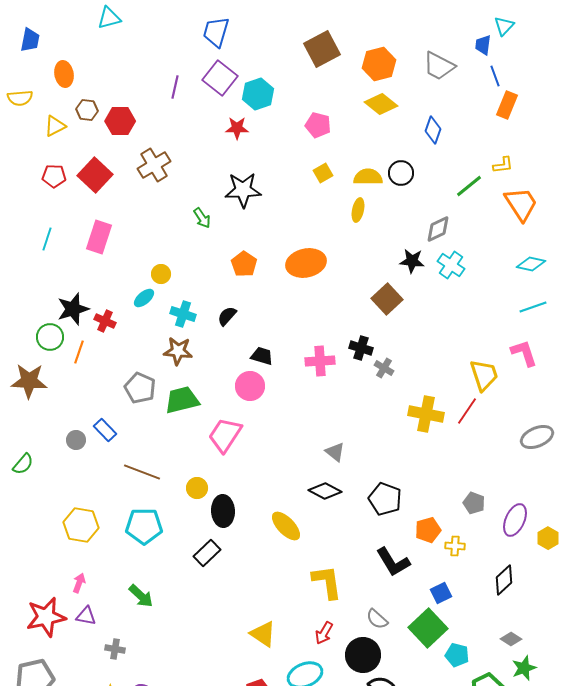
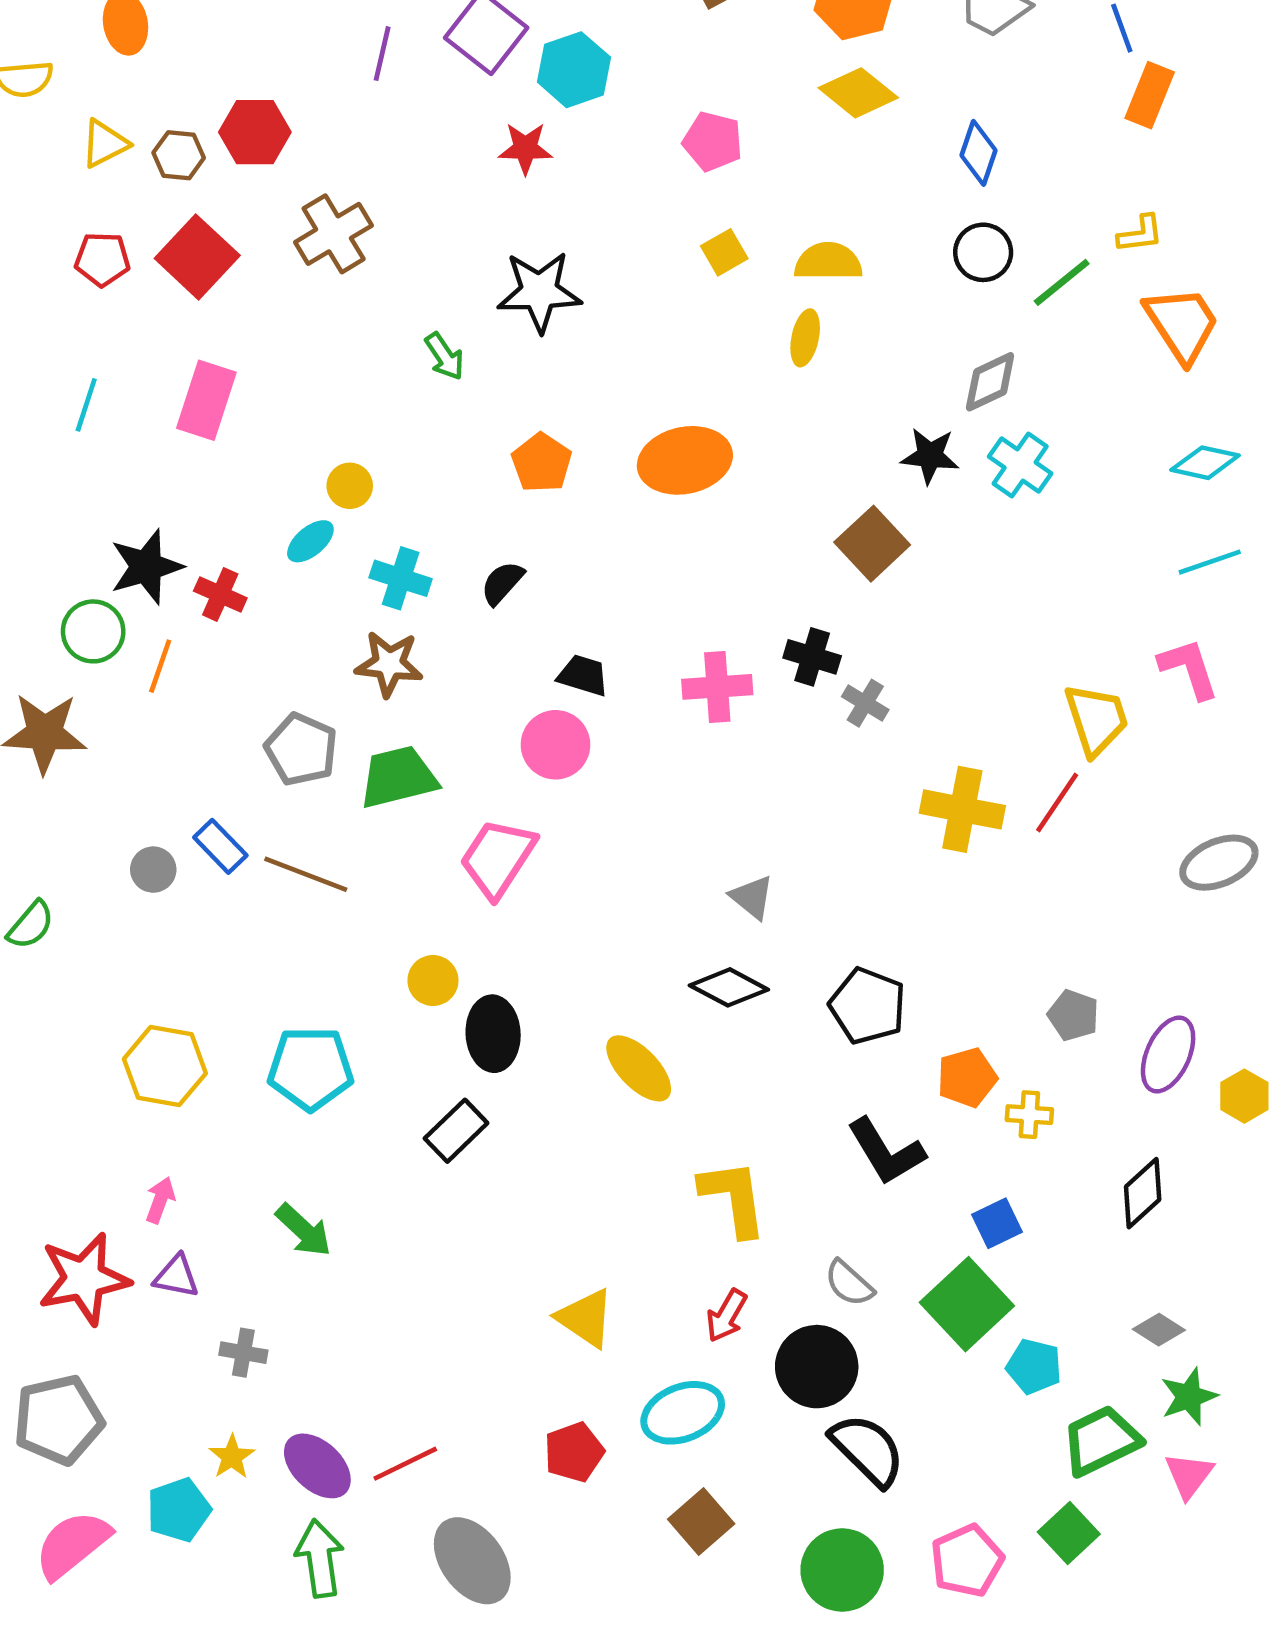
brown hexagon: (87, 110) -> (179, 155), moved
black circle: (401, 173) -> (983, 252), moved
brown line: (142, 472) -> (306, 874), moved

